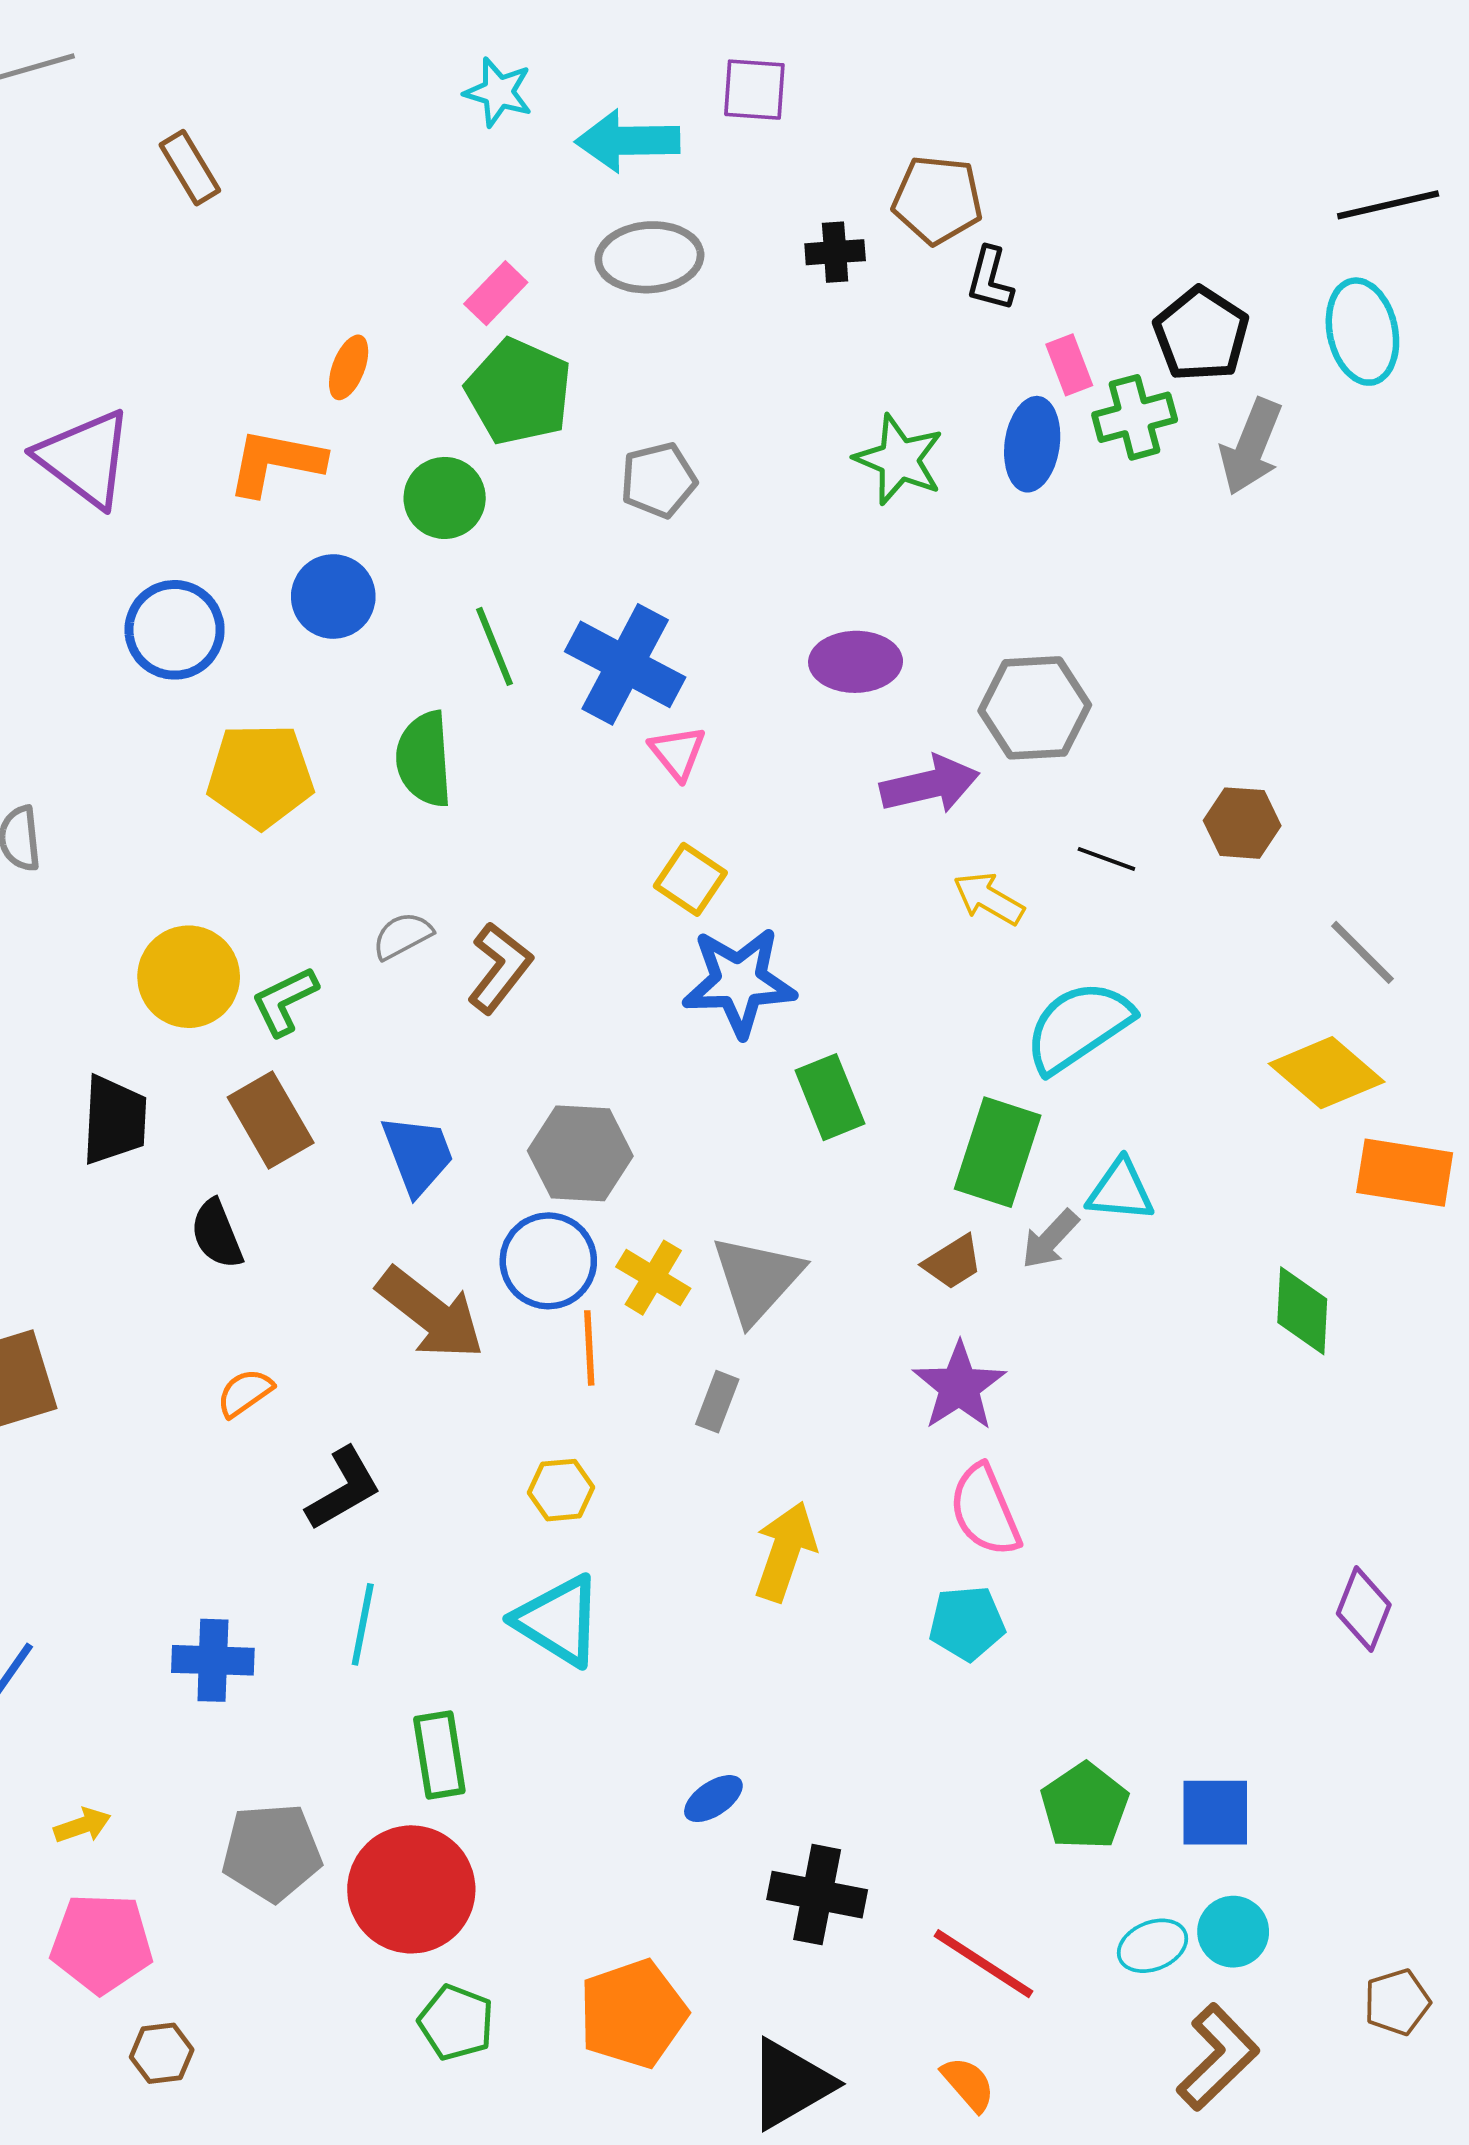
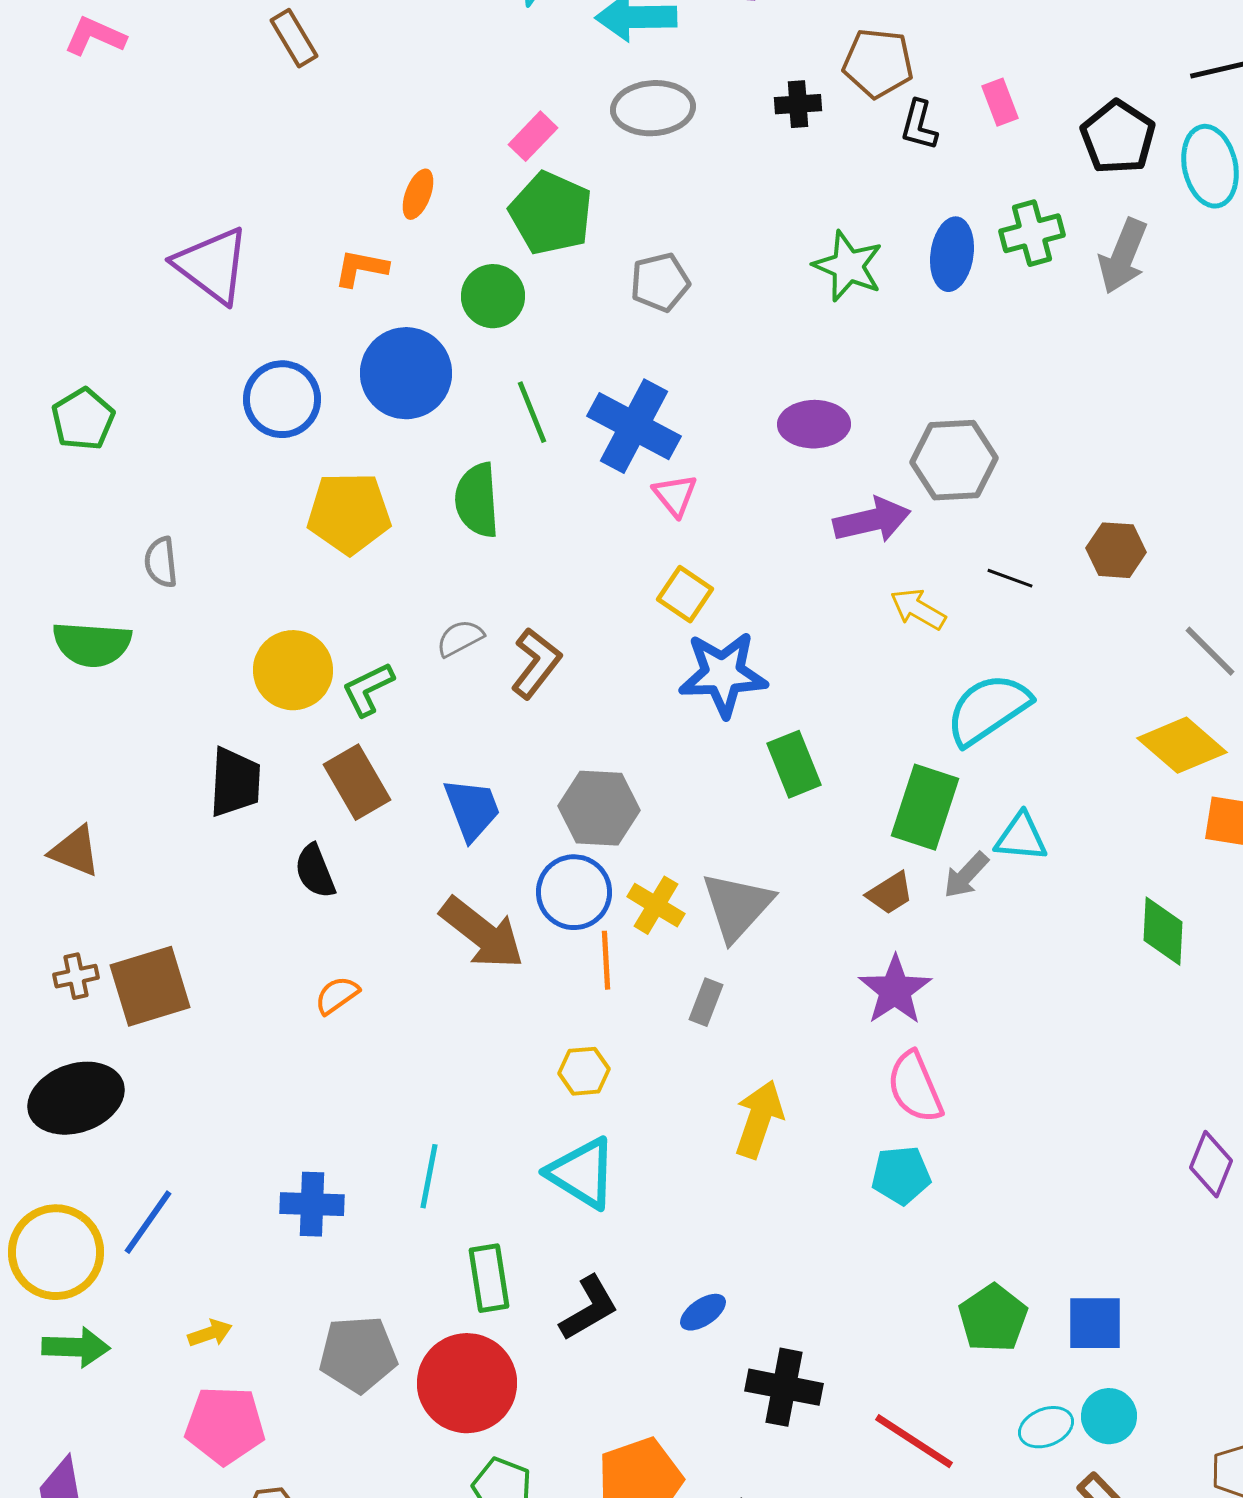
black pentagon: (1201, 334) -> (1118, 137), moved
pink rectangle: (1069, 365) -> (1000, 102), moved
orange L-shape: (276, 462) -> (361, 268), size x0.7
blue circle: (333, 597) -> (406, 373), size x1.4
black L-shape: (343, 1489) -> (589, 1308), moved

